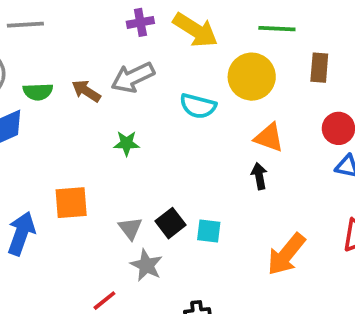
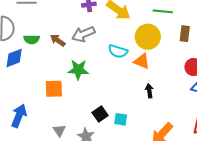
orange triangle: (269, 138) -> (142, 61), moved
green star: (127, 143) -> (78, 70), size x1.5
orange square: (71, 203) -> (54, 89), moved
gray triangle: (130, 228) -> (59, 130), moved

